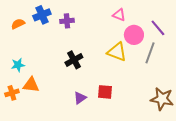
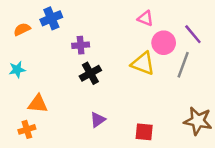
purple cross: (67, 21) -> (81, 45), moved
cyan star: (18, 65) -> (17, 70), moved
red square: (105, 92) -> (144, 132), moved
orange cross: (12, 93) -> (27, 129), moved

